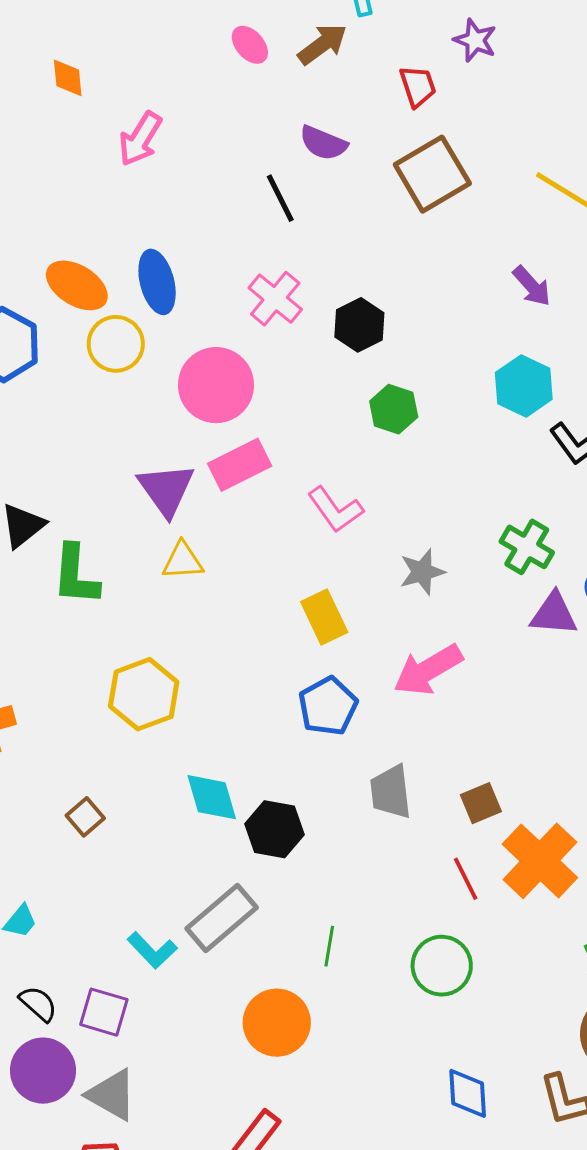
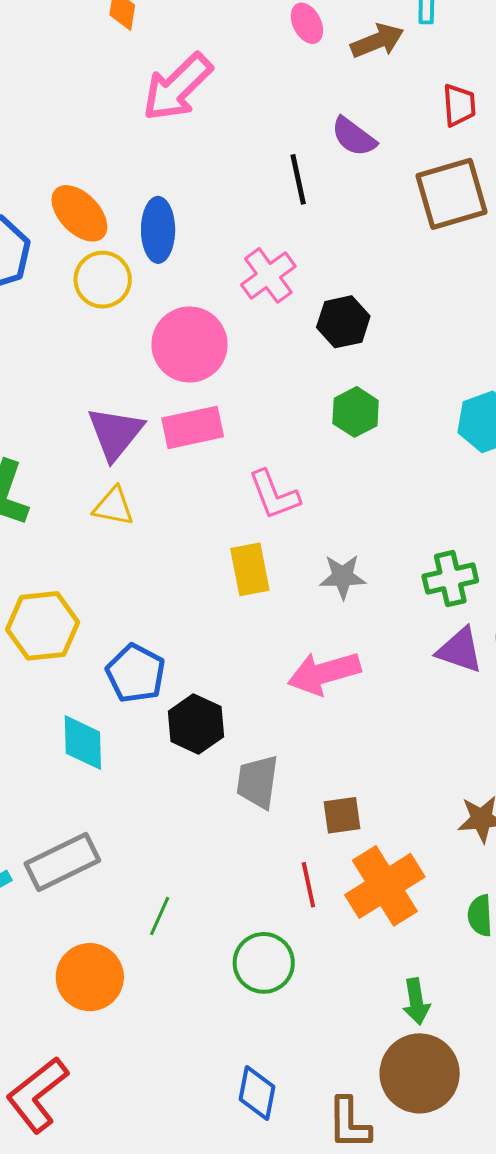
pink arrow: (140, 139) -> (177, 87), size x1.4
green cross: (527, 547) -> (450, 579), turned 32
yellow rectangle: (324, 617) -> (250, 569), moved
blue pentagon: (328, 706) -> (136, 673), moved, turned -30
black hexagon: (274, 829) -> (196, 724), moved

